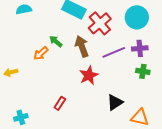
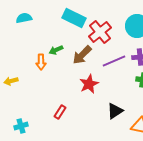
green arrow: (56, 41) -> (56, 50), turned -64
brown arrow: (82, 46) -> (82, 55), turned -115
orange arrow: (41, 53) -> (41, 62), turned -49

